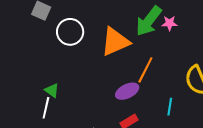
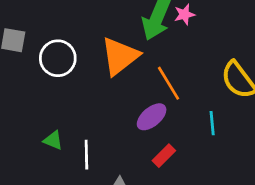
orange line: (145, 70) -> (168, 83), turned -44
white line: (46, 108) -> (86, 155), moved

